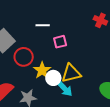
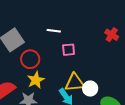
yellow star: (42, 70) -> (36, 80), moved
white circle: (53, 78) -> (90, 88), moved

